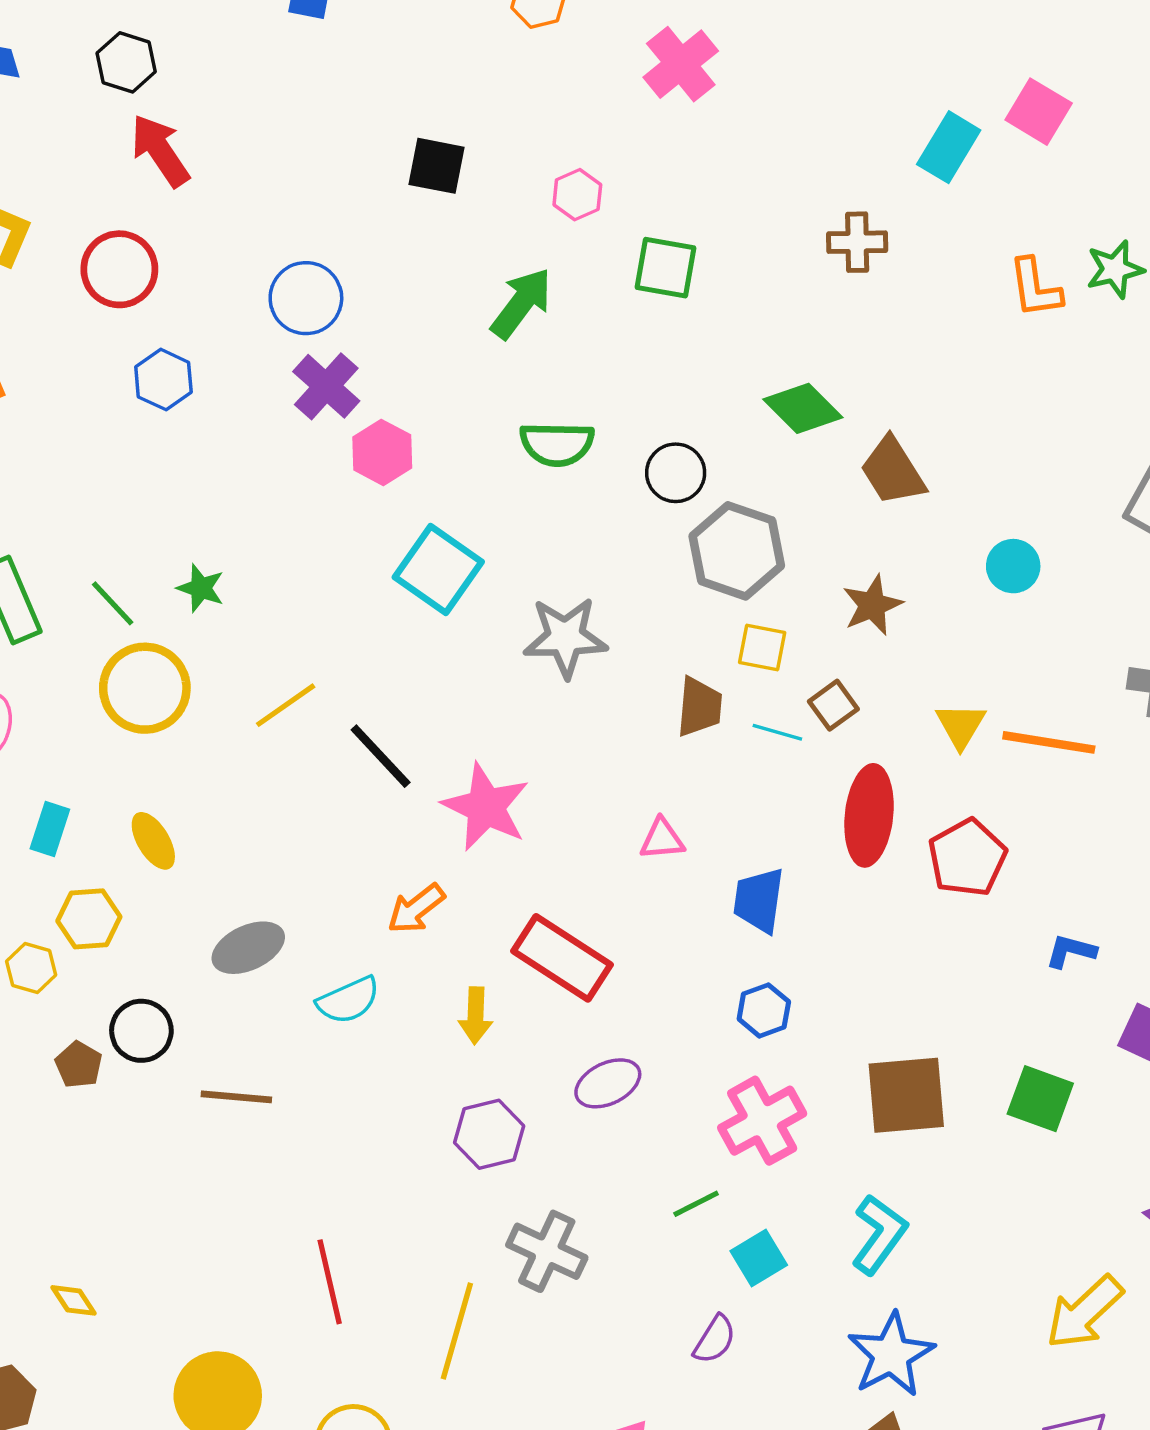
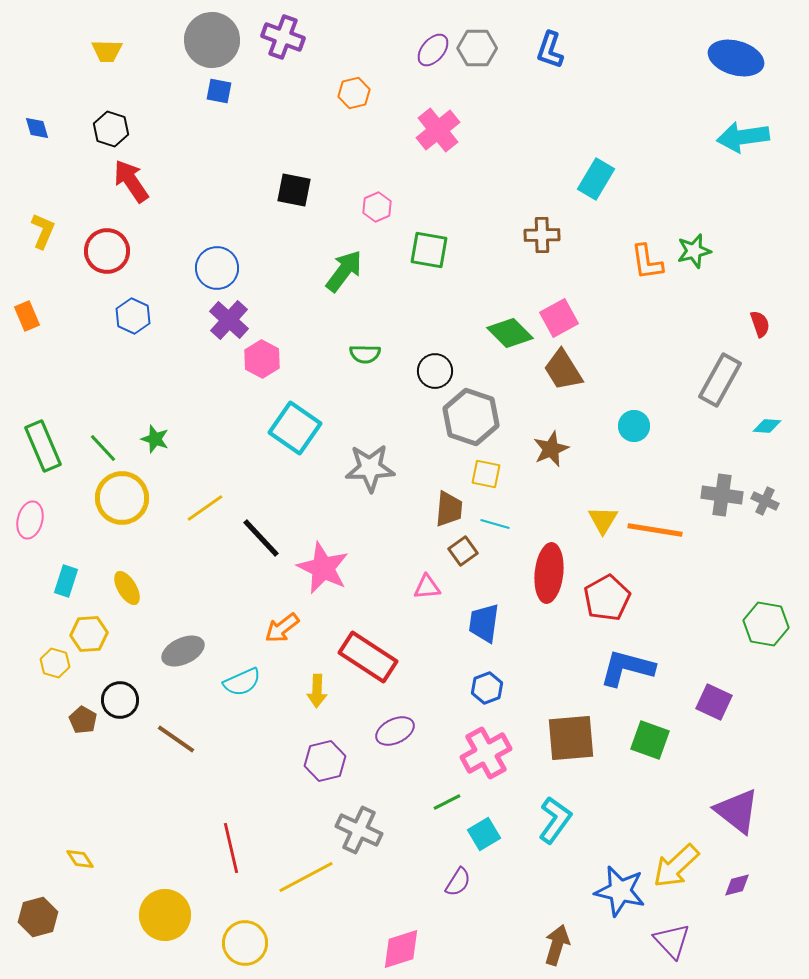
pink square: (1039, 112) -> (559, 318), moved, turned 30
green semicircle: (557, 444) -> (365, 354), size x0.7
brown square: (833, 705) -> (463, 551), moved
blue L-shape: (1071, 951) -> (627, 668), moved, size x1.8
brown line: (236, 1097) -> (176, 739), turned 30
yellow line: (457, 1331) -> (306, 877), turned 46
blue star: (891, 1355) -> (620, 891), moved, turned -30

